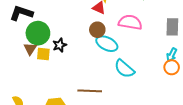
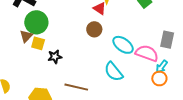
pink semicircle: (130, 22) -> (147, 53), moved
cyan ellipse: (107, 44) -> (123, 45), moved
black star: (60, 45) -> (55, 57), moved

